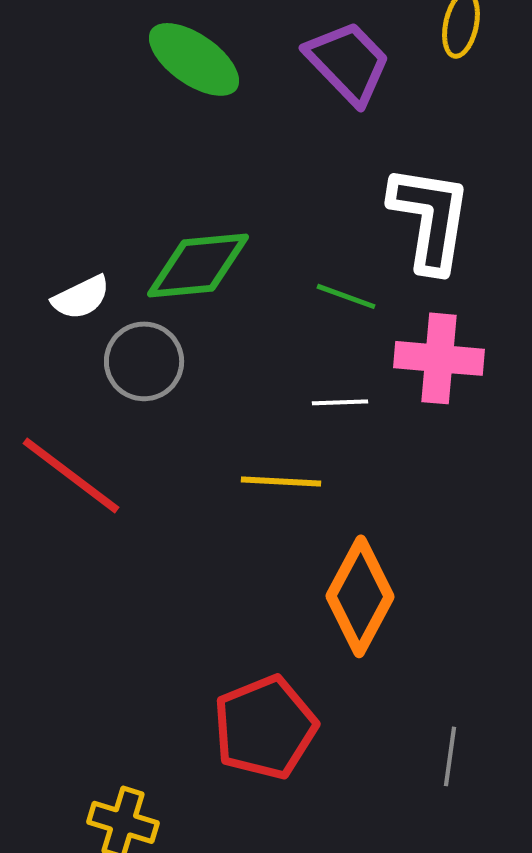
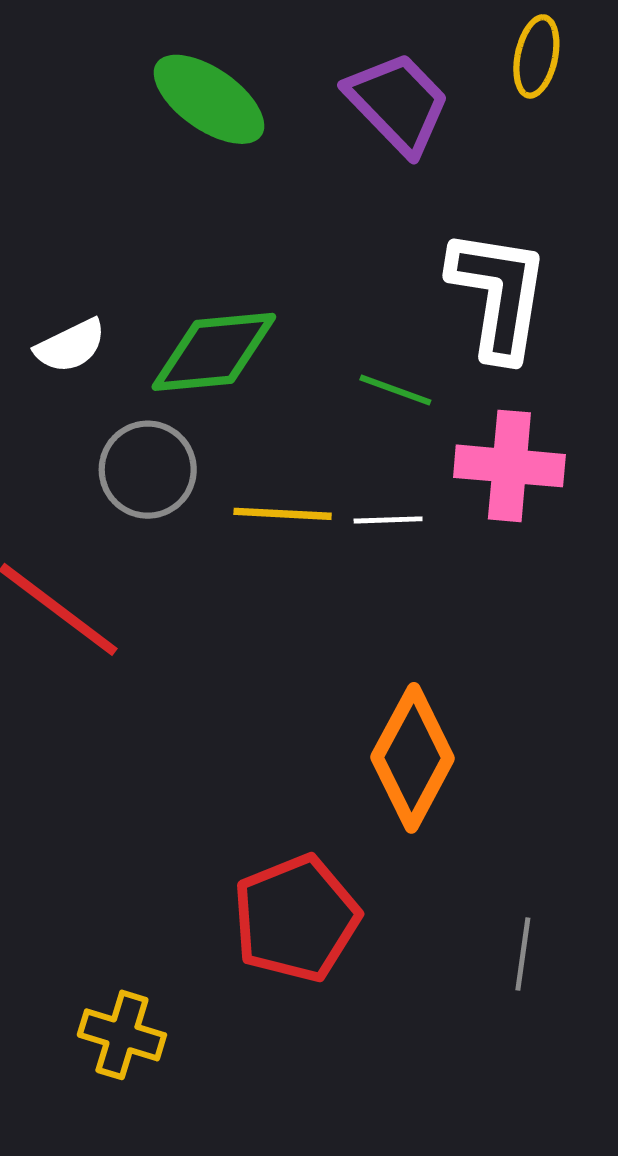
white semicircle: (81, 297) -> (70, 346), moved
yellow line: (281, 481) -> (283, 514), moved

